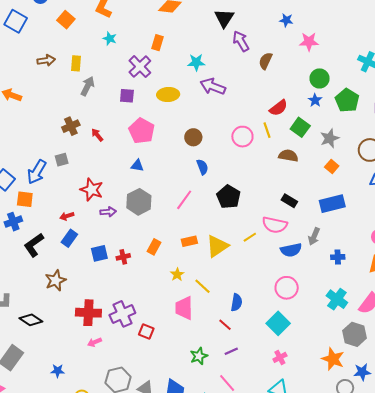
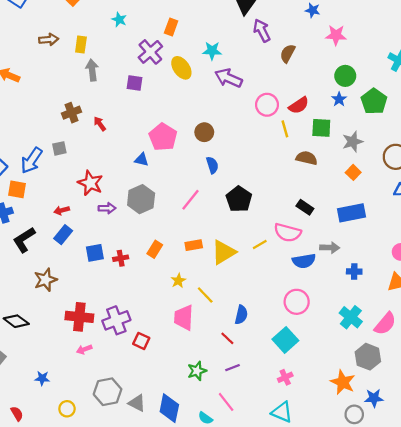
gray arrow: (87, 86) -> (92, 70), turned -36
yellow ellipse: (168, 95) -> (181, 68), moved, turned 55
green square: (300, 127) -> (321, 128), turned -36
pink pentagon: (142, 131) -> (163, 137), moved
pink circle: (242, 137) -> (267, 105), moved
gray arrow: (314, 236) -> (330, 248), turned -114

